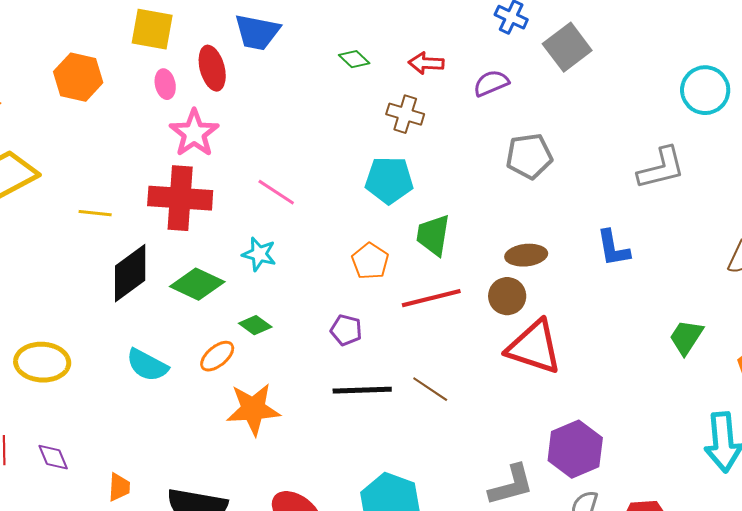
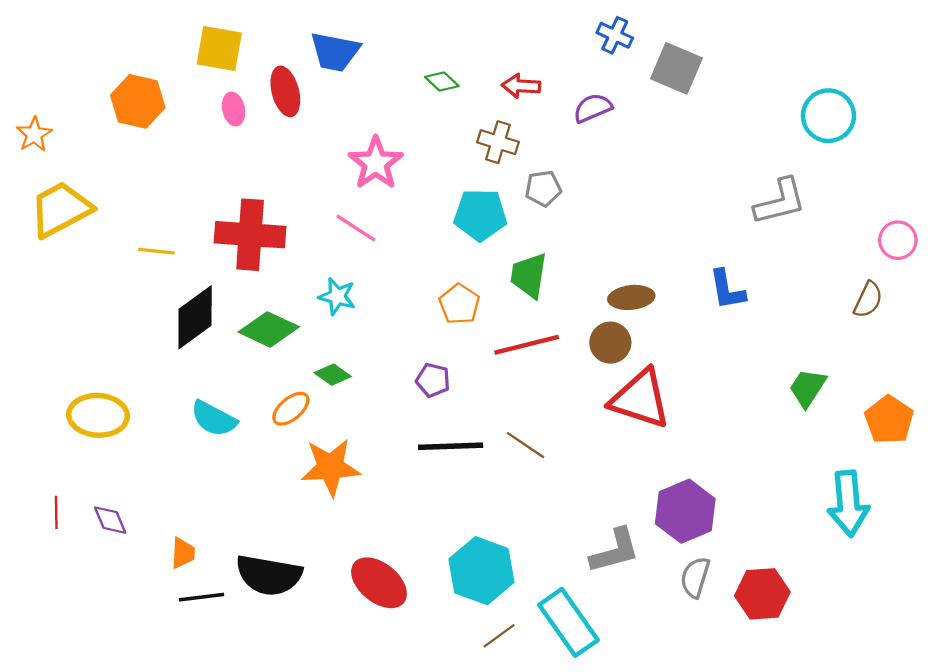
gray square: (567, 47) -> (676, 68), turned -30
pink star: (194, 133) -> (376, 163), moved
gray pentagon: (529, 156) -> (543, 188), moved, size x0.7

